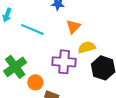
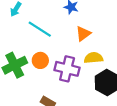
orange circle: (35, 82) -> (40, 60), moved

